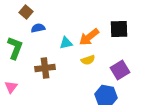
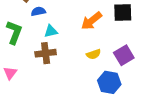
cyan triangle: (66, 43) -> (51, 31), moved
yellow semicircle: (88, 60) -> (94, 54), moved

